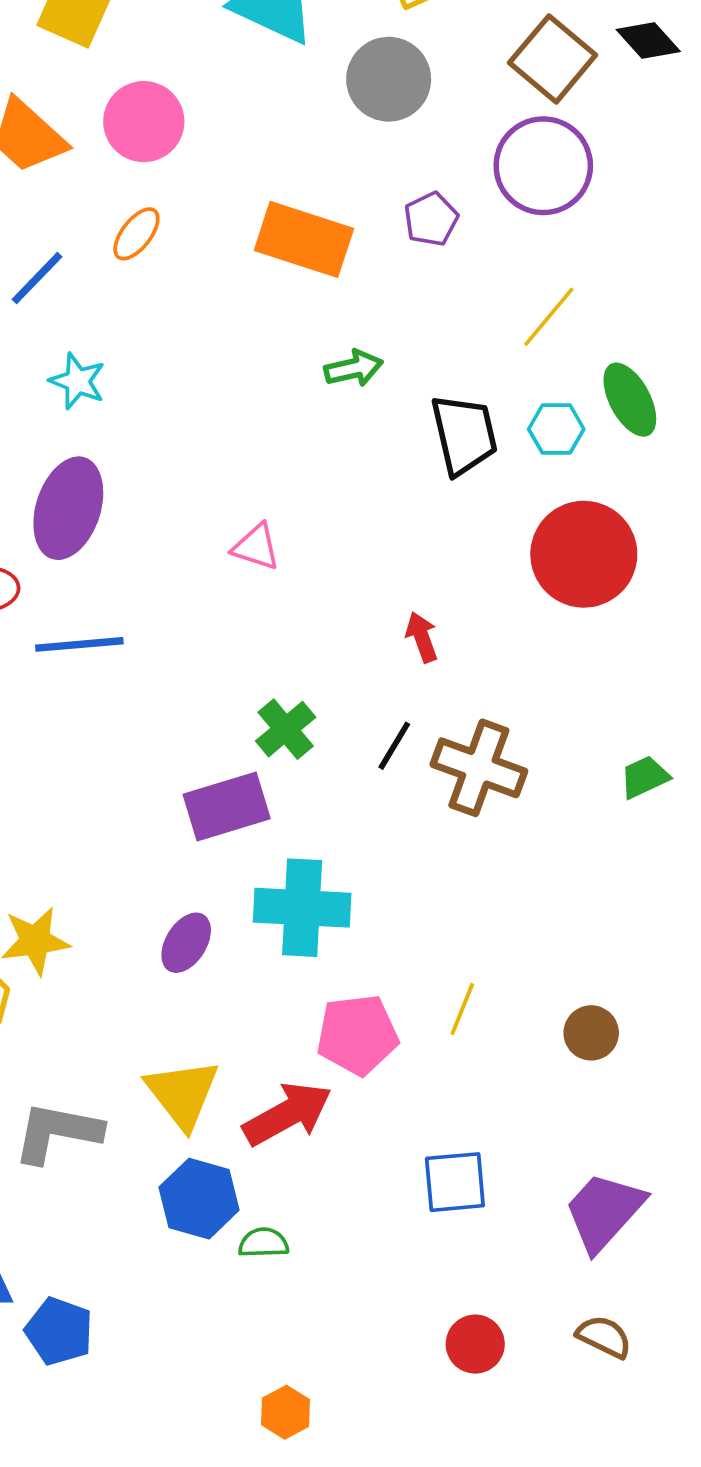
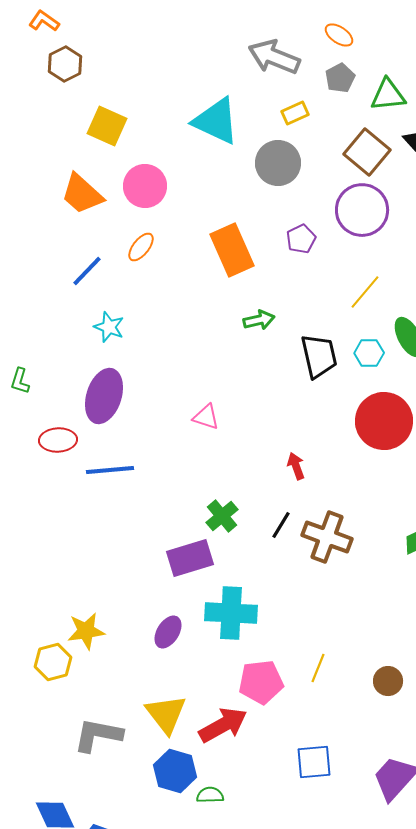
orange rectangle: (304, 239) -> (232, 250), turned 48

